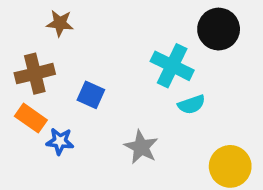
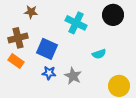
cyan cross: (172, 66) -> (76, 23), moved
blue square: (91, 95) -> (47, 49), size x1.5
blue star: (60, 141) -> (49, 73), moved

